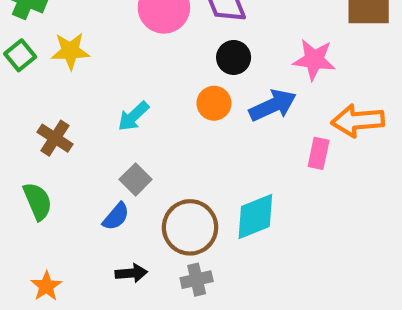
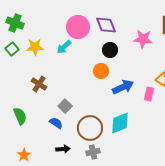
pink star: (314, 60) -> (143, 39), moved
blue arrow: (273, 105) -> (123, 87), moved
cyan arrow: (133, 116) -> (64, 47), moved
brown cross: (55, 138) -> (39, 84), moved
blue semicircle: (116, 216) -> (56, 123), turned -96

